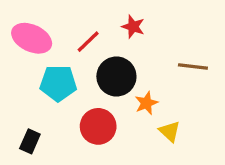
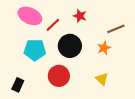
pink ellipse: (32, 38) -> (30, 16), moved
brown line: (193, 67) -> (116, 29), moved, turned -30
orange star: (146, 103) -> (104, 48), moved

